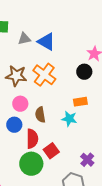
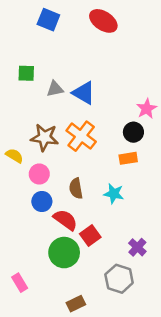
orange rectangle: (80, 102) -> (128, 158), moved
pink circle: (20, 104) -> (39, 174), moved
red semicircle: (32, 139) -> (65, 220), turned -54

